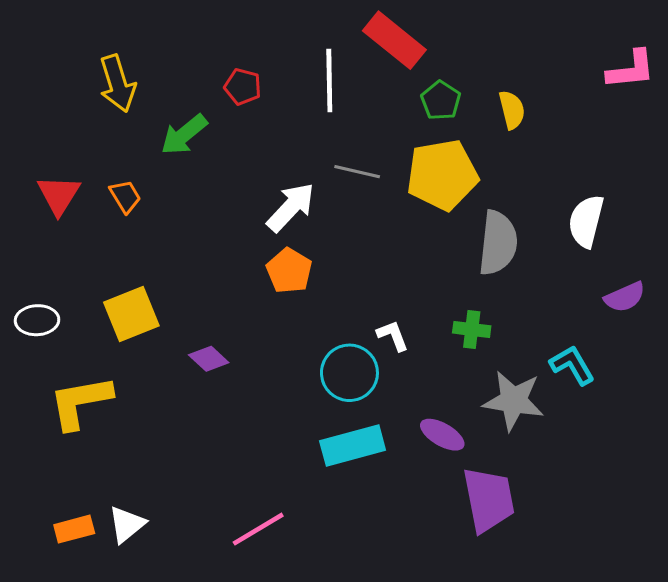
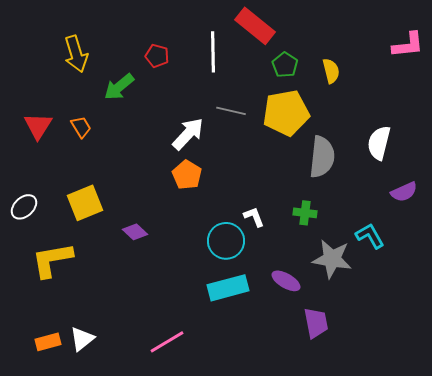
white ellipse: (37, 320) -> (24, 207), turned -40
purple trapezoid: (489, 500) -> (316, 323), size x0.7

